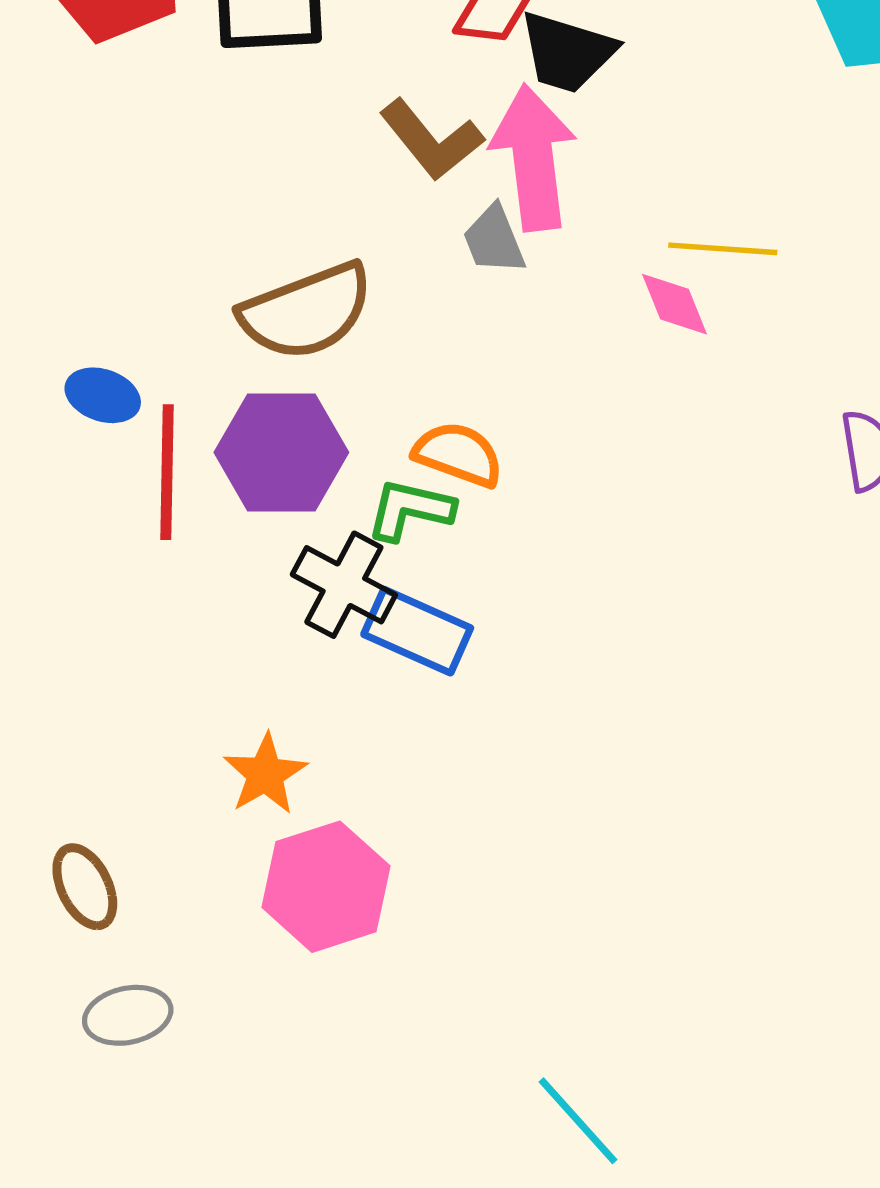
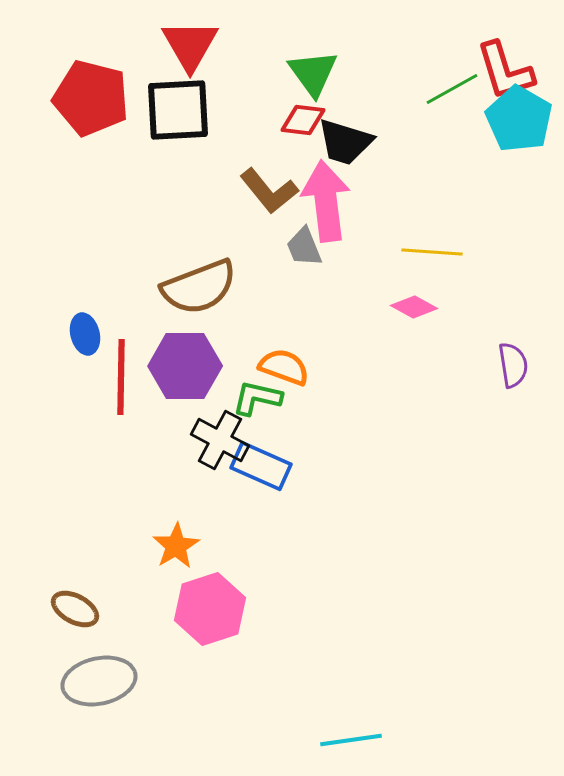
pink diamond: (674, 304) -> (414, 307), moved, turned -39
blue ellipse: (103, 395) -> (85, 334), turned 57
brown ellipse: (85, 887) -> (75, 609), turned -36
gray ellipse: (128, 1015) -> (99, 681), size x1.5
cyan line: (578, 1121) -> (351, 740), turned -56

